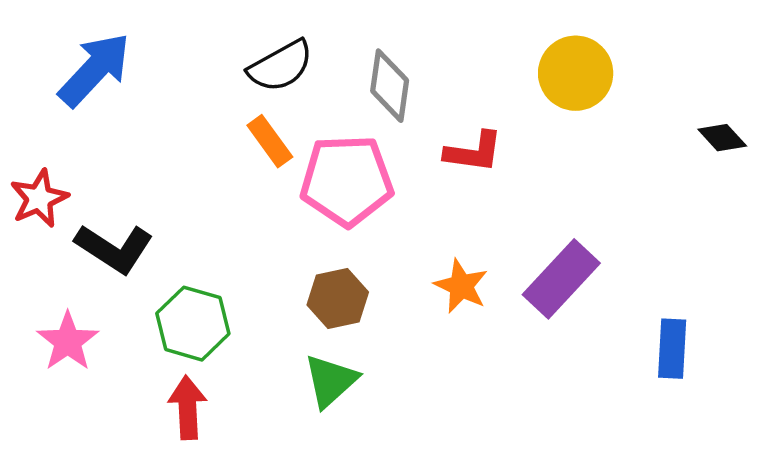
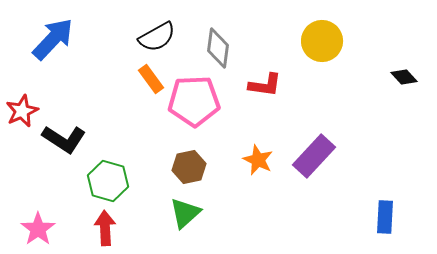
pink star: (68, 341) -> (38, 229), moved
blue rectangle: (672, 349) -> (385, 217), moved

